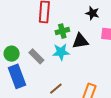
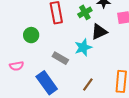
green cross: (62, 31) -> (85, 12), moved
green circle: (12, 54) -> (31, 35), moved

